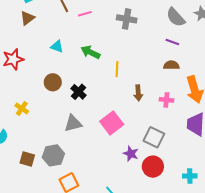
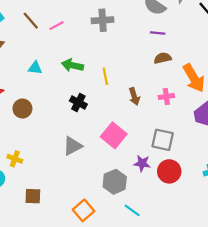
brown circle: (53, 82) -> (22, 109), moved
black cross: (79, 92) -> (78, 102), moved
yellow cross: (22, 108) -> (15, 159), moved
gray hexagon: (53, 155) -> (115, 182), moved

